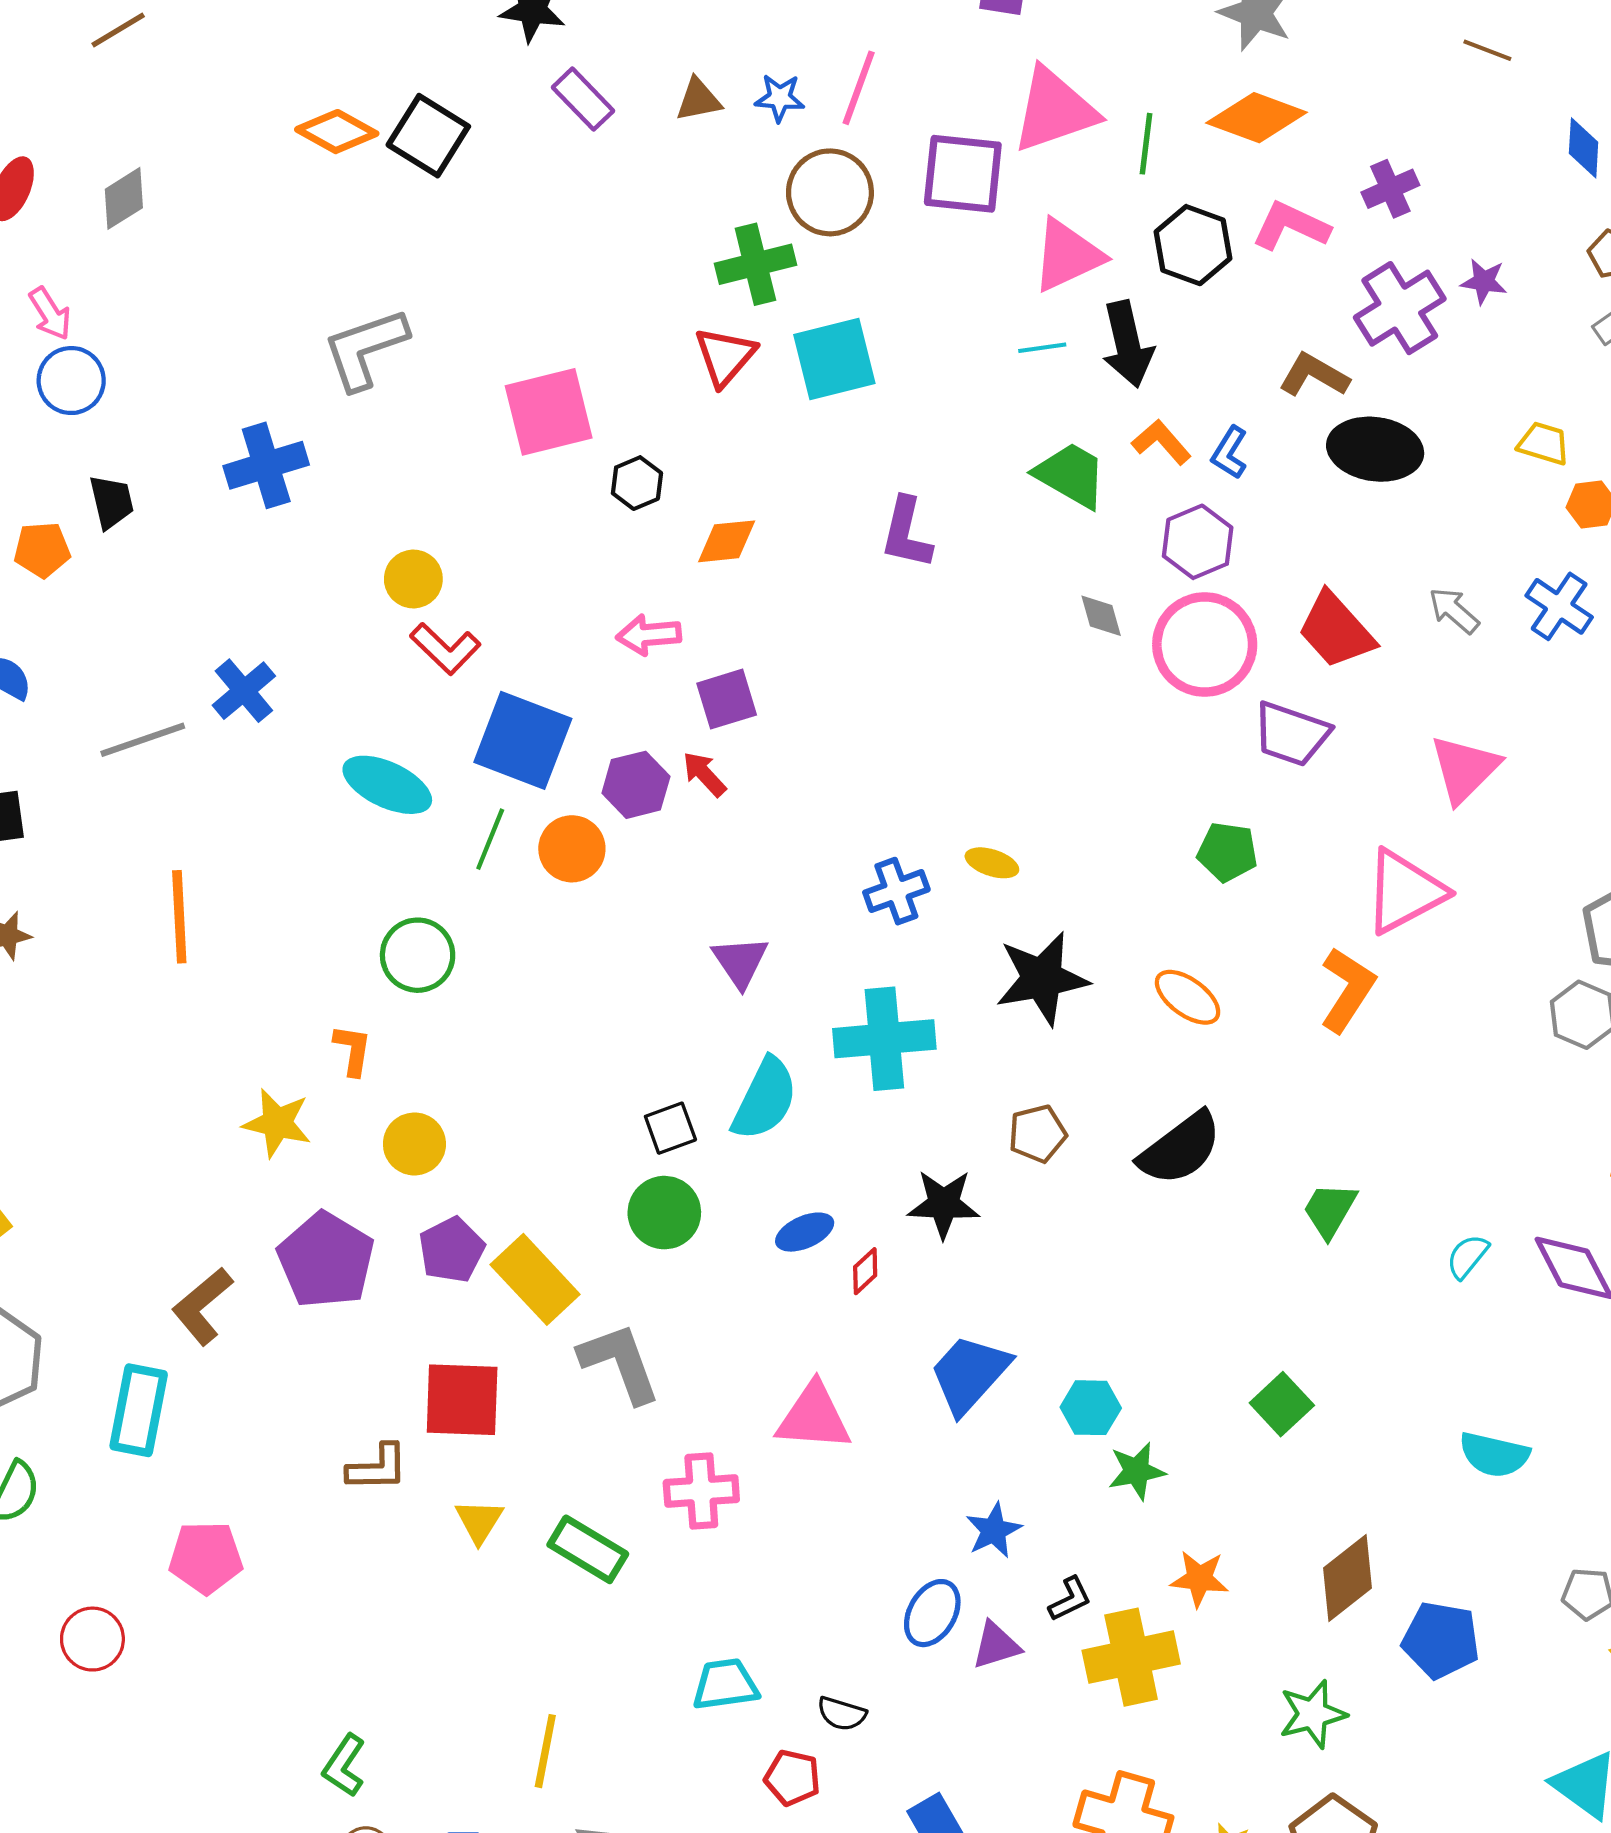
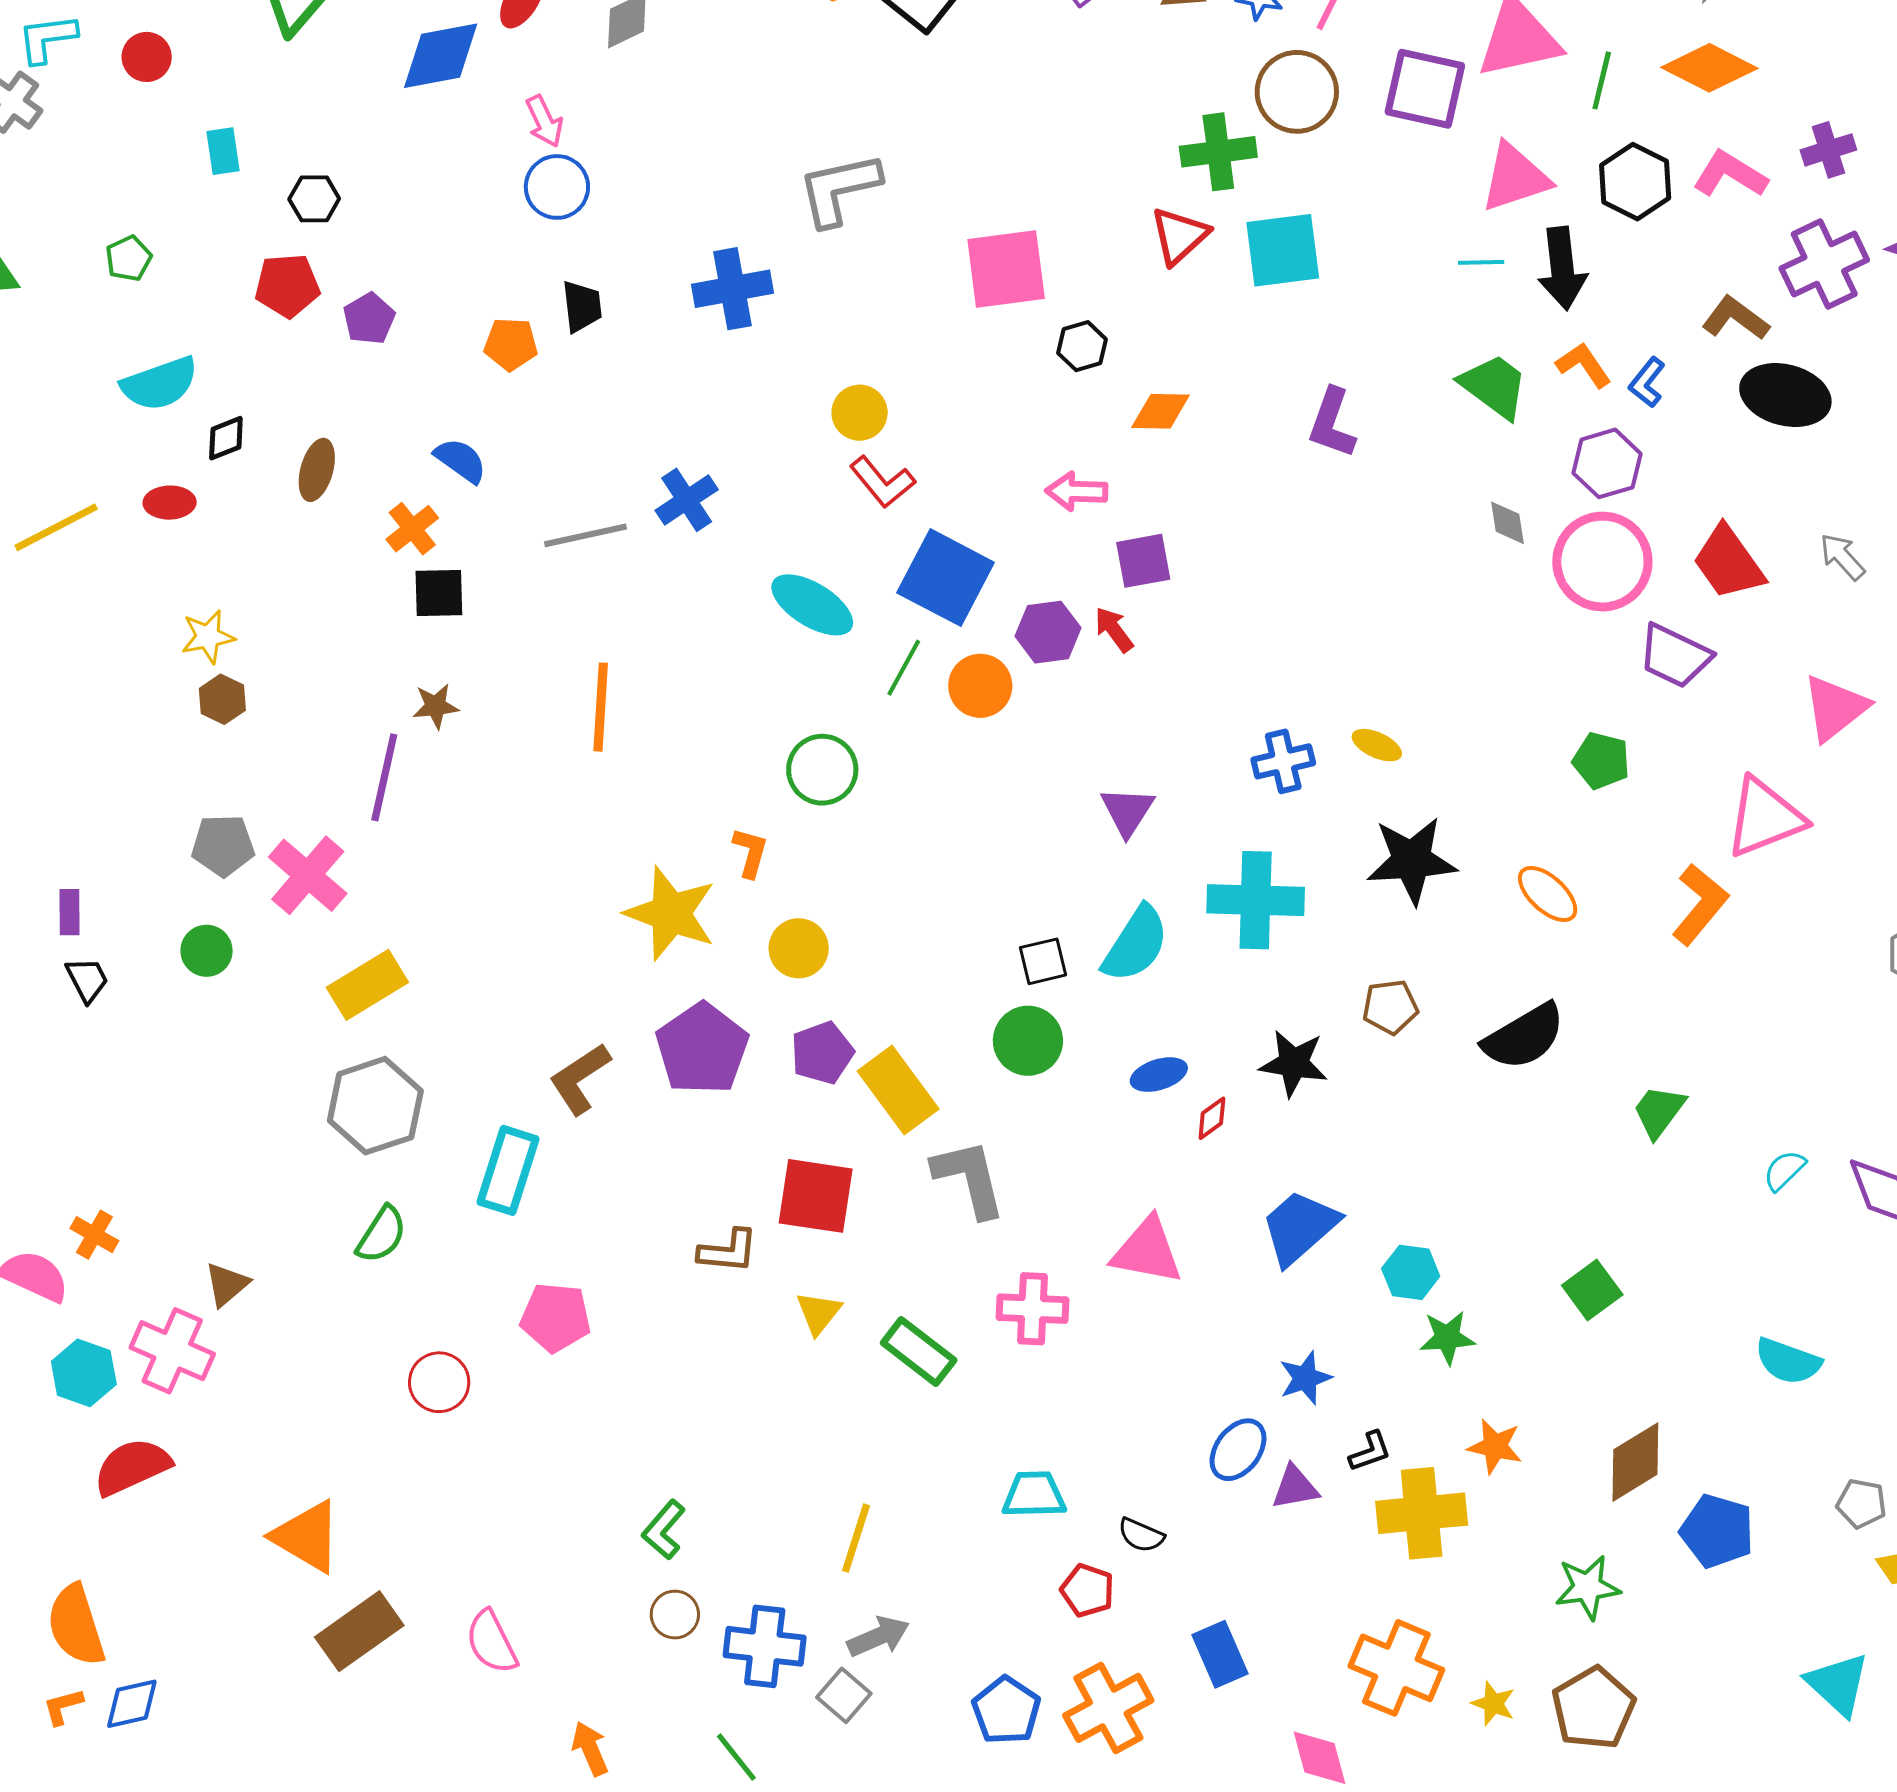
yellow star: (277, 1123) -> (671, 913), size x1.4

